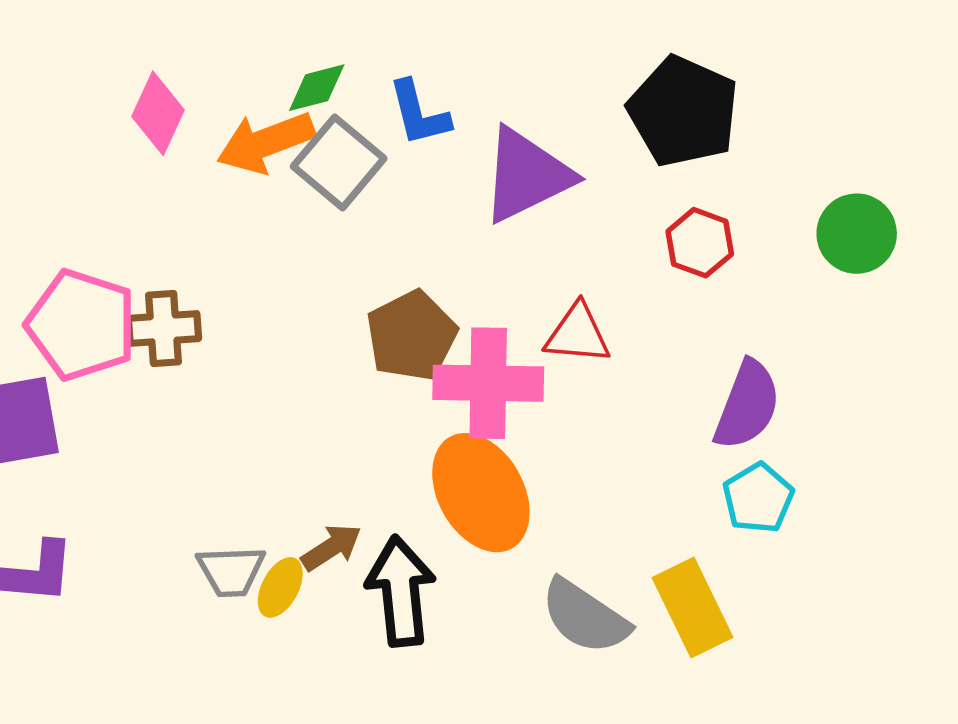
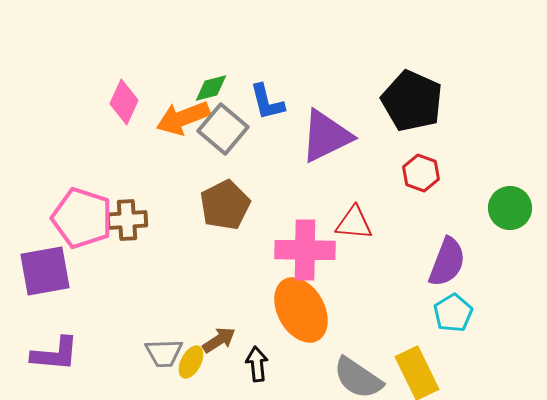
green circle: (857, 234) -> (510, 208), moved
brown pentagon: (412, 336) -> (225, 205), moved
black arrow: (401, 591) -> (257, 364), size x0.6

